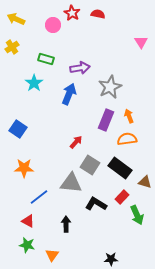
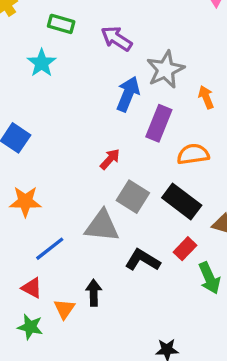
purple arrow: (80, 68) -> (117, 39), turned -138
blue arrow: (69, 94) -> (128, 94), moved
orange arrow: (129, 116) -> (206, 97), moved
orange triangle: (52, 255) -> (64, 309), moved

